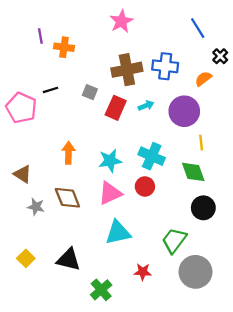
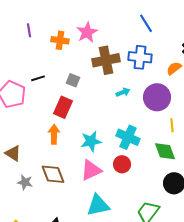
pink star: (121, 21) -> (87, 32), moved
blue line: (198, 28) -> (146, 23), moved
orange cross: (64, 47) -> (60, 40), moved
red rectangle: (116, 108) -> (63, 107), moved

